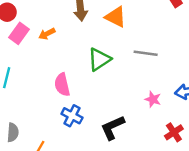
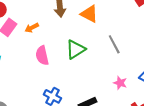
gray line: (146, 53) -> (114, 44), turned 54
pink semicircle: (62, 85) -> (42, 55), moved

